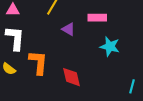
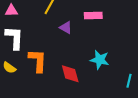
cyan star: (110, 46) -> (100, 60), moved

